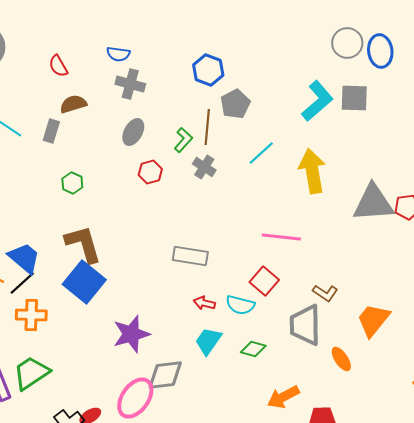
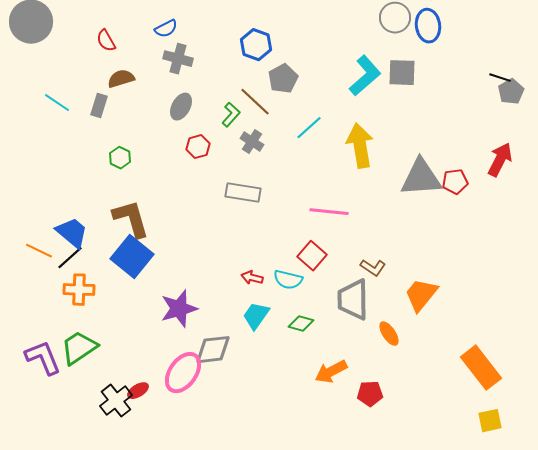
blue semicircle: (118, 54) -> (166, 29), turned -35
brown line: (207, 127) -> (255, 102), turned -52
gray rectangle: (190, 256) -> (243, 193), moved

